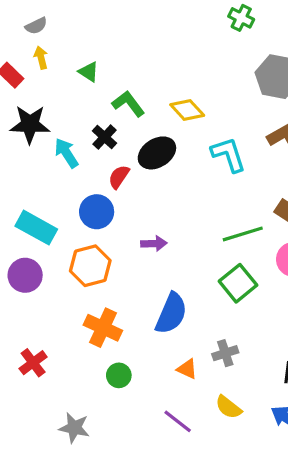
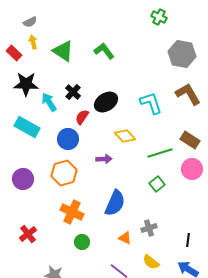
green triangle: (89, 72) -> (63, 51), size x1.6
green L-shape: (128, 104) -> (104, 51), moved
yellow diamond: (187, 110) -> (125, 136), moved
cyan rectangle: (36, 228) -> (27, 127), moved
green square: (238, 283) -> (157, 184), size x0.7

